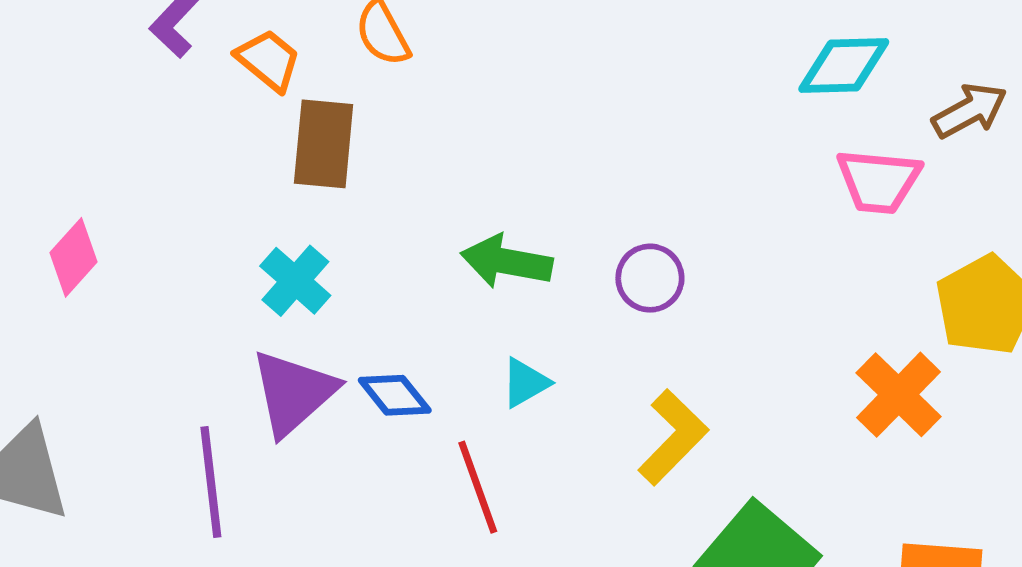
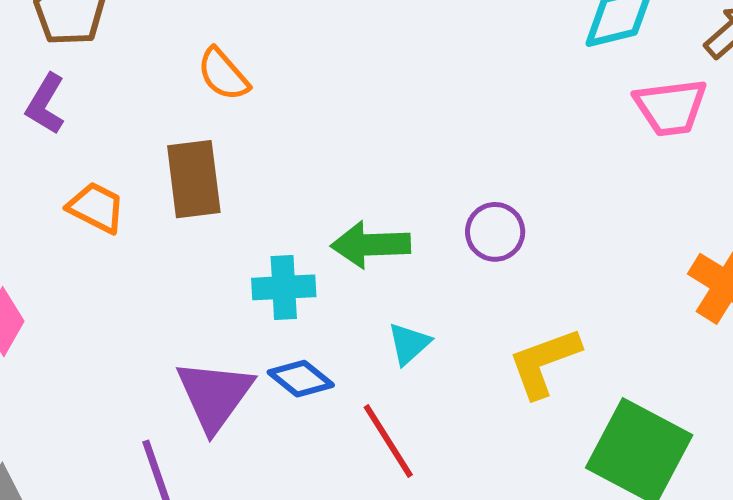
orange trapezoid: (268, 60) -> (96, 207), moved
cyan cross: (295, 281) -> (284, 287), moved, turned -32
yellow L-shape: (673, 437) -> (544, 362), turned -142

